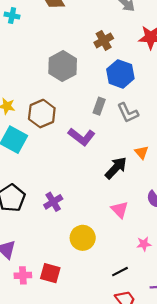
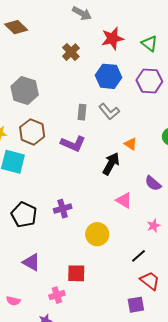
gray hexagon: (63, 66) -> (25, 91), moved
blue hexagon: (120, 74) -> (108, 76), moved
purple cross: (53, 202) -> (63, 209), turned 30
pink cross: (23, 275) -> (57, 295), moved

